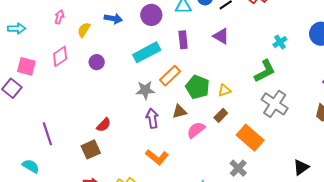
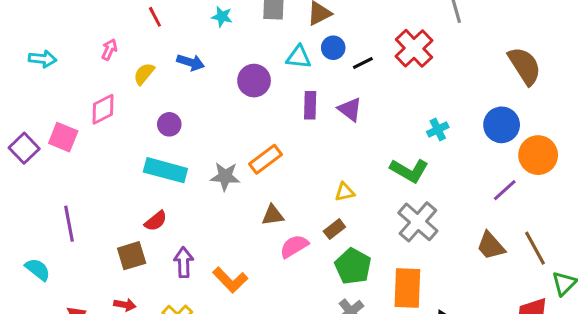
purple circle: (151, 15) -> (254, 81), moved
purple rectangle: (183, 40) -> (310, 105), moved
cyan rectangle: (147, 52) -> (165, 170), moved, turned 36
purple circle: (97, 62) -> (169, 124), moved
pink square: (26, 66) -> (63, 137), moved
green L-shape: (265, 71) -> (409, 171), turned 50
green pentagon: (198, 87) -> (353, 266), moved
purple arrow: (152, 118) -> (184, 262), moved
orange rectangle: (250, 138) -> (407, 288), moved, turned 44

